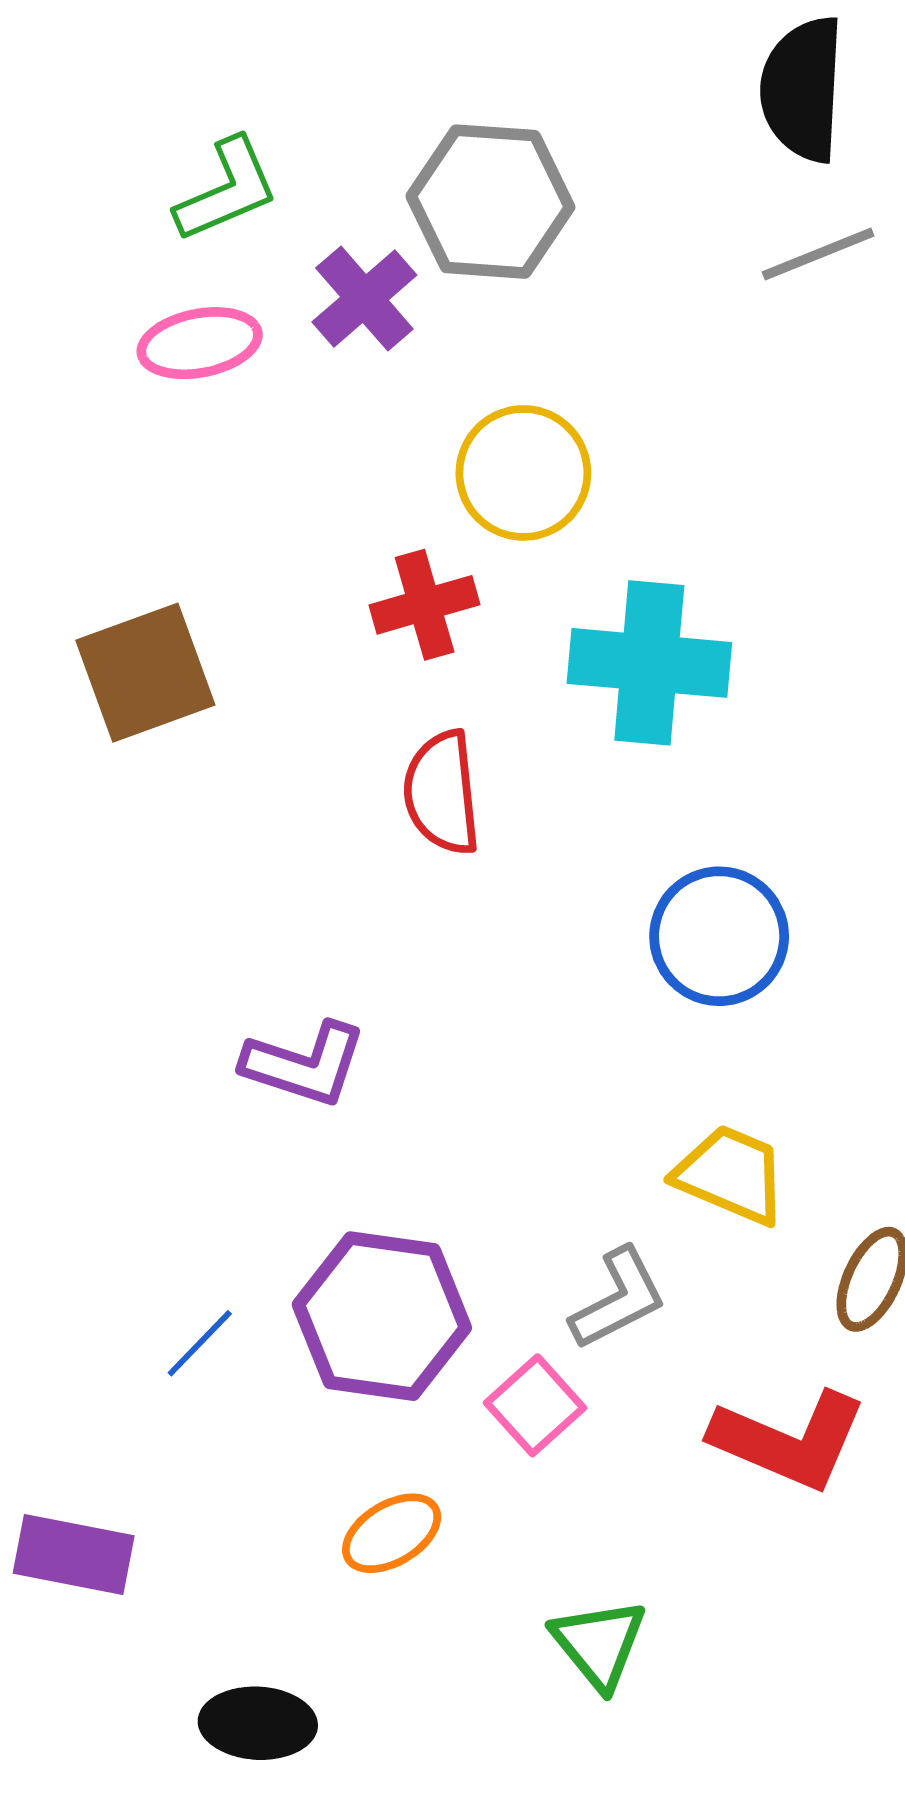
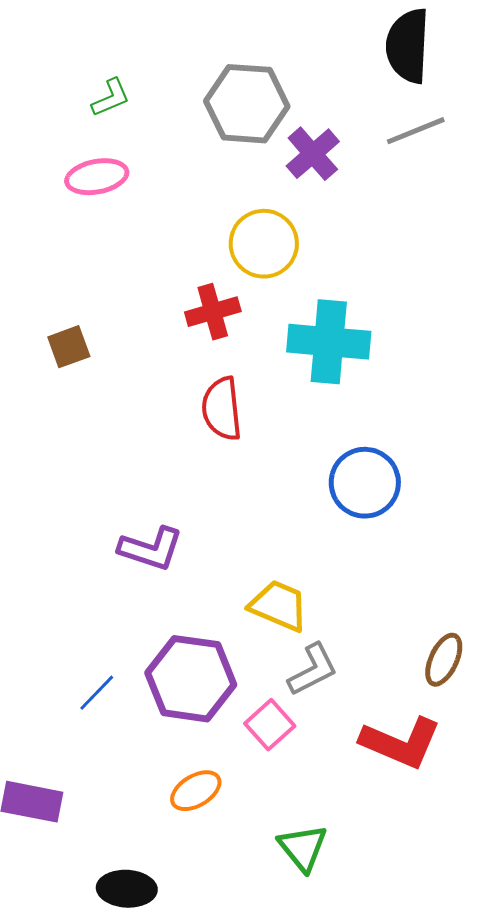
green L-shape: (227, 190) -> (111, 98), size x0.7
purple cross: (364, 299) -> (313, 154), moved
brown square: (145, 673) -> (69, 347), size x0.6
yellow trapezoid: (731, 1175) -> (279, 606), moved

